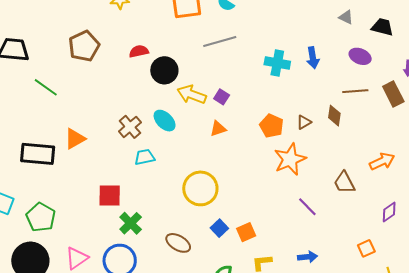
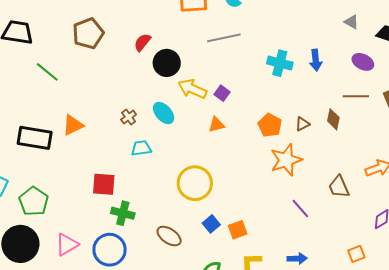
red semicircle: (139, 51) -> (142, 42), turned -42
brown cross: (130, 127) -> (129, 117), size x0.7
green cross: (131, 223) -> (123, 213), turned -35

